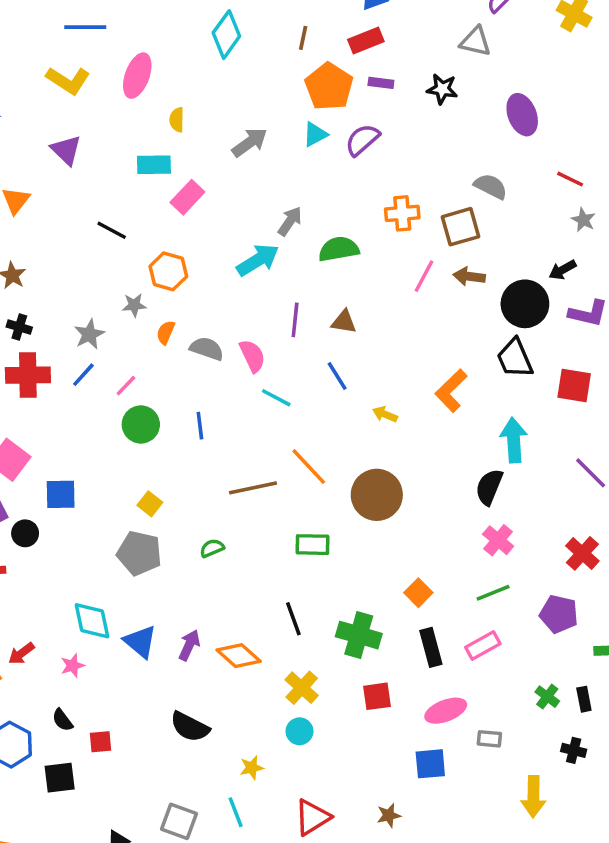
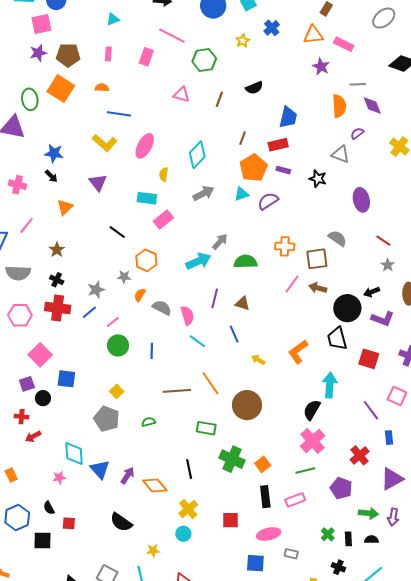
cyan diamond: (226, 35) -> (197, 155), moved
pink cross: (498, 540) -> (313, 441), size x1.4
green cross: (359, 635) -> (232, 459), moved
red arrow: (21, 653) -> (33, 436), moved

